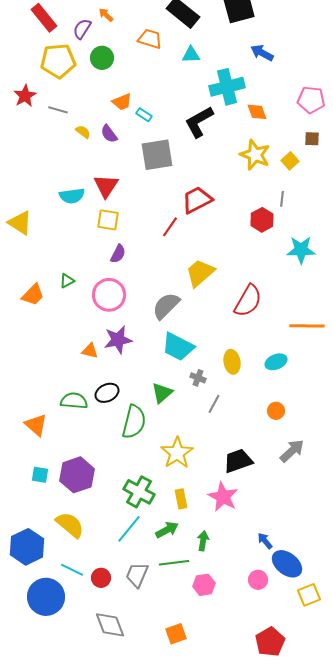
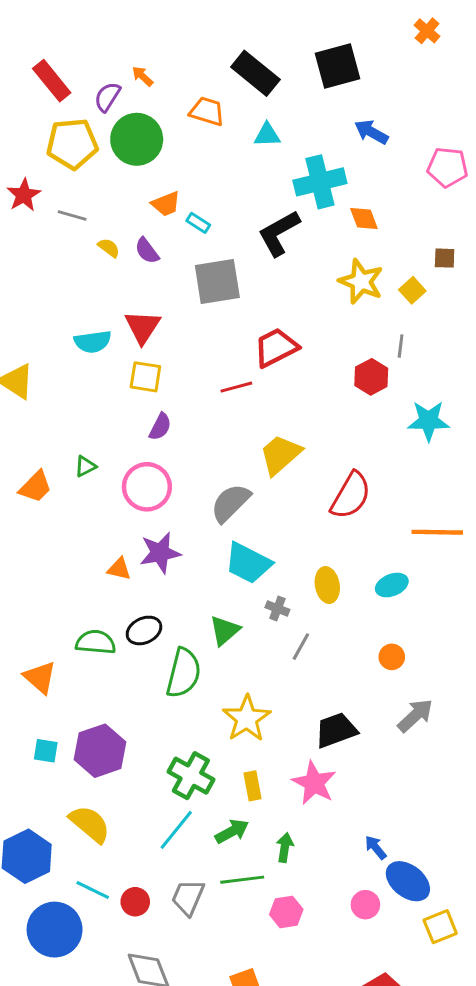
green circle: (102, 58) -> (137, 139), size x1.5
pink pentagon: (311, 100) -> (448, 167), moved
red line: (170, 227) -> (236, 387), turned 40

